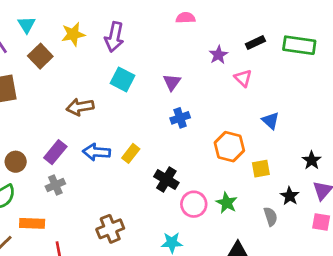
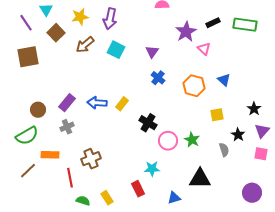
purple star: (218, 55) -> (186, 32), size x1.5
brown arrow: (80, 107) -> (85, 45), moved, turned -30
blue cross: (180, 118) -> (158, 78), turned -32
orange hexagon: (229, 147) -> (194, 86), moved
brown cross: (110, 229) -> (91, 159), moved

